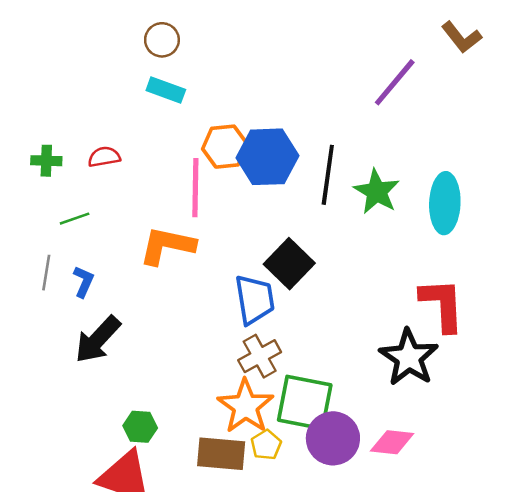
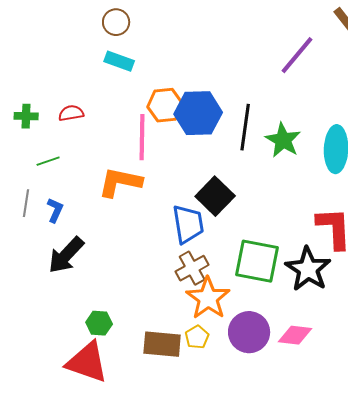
green square: (305, 402) -> (257, 261), moved
orange star: (246, 406) -> (208, 298), moved

